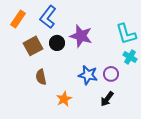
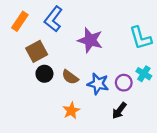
black circle: (57, 43) -> (44, 74), moved
cyan cross: (130, 57) -> (144, 74), moved
brown semicircle: (41, 77) -> (70, 77), moved, turned -42

